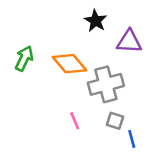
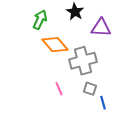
green arrow: (24, 58) -> (40, 20), moved

